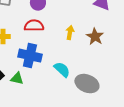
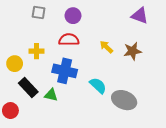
yellow arrow: (70, 33) -> (106, 47), turned -56
brown star: (95, 37) -> (132, 51), turned 30

